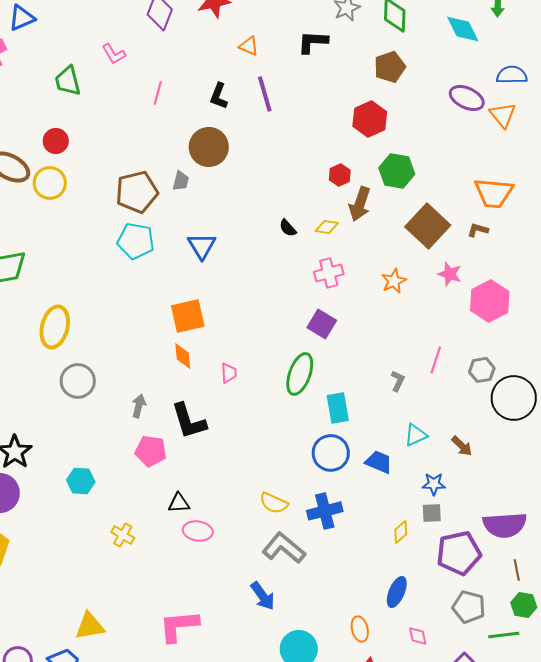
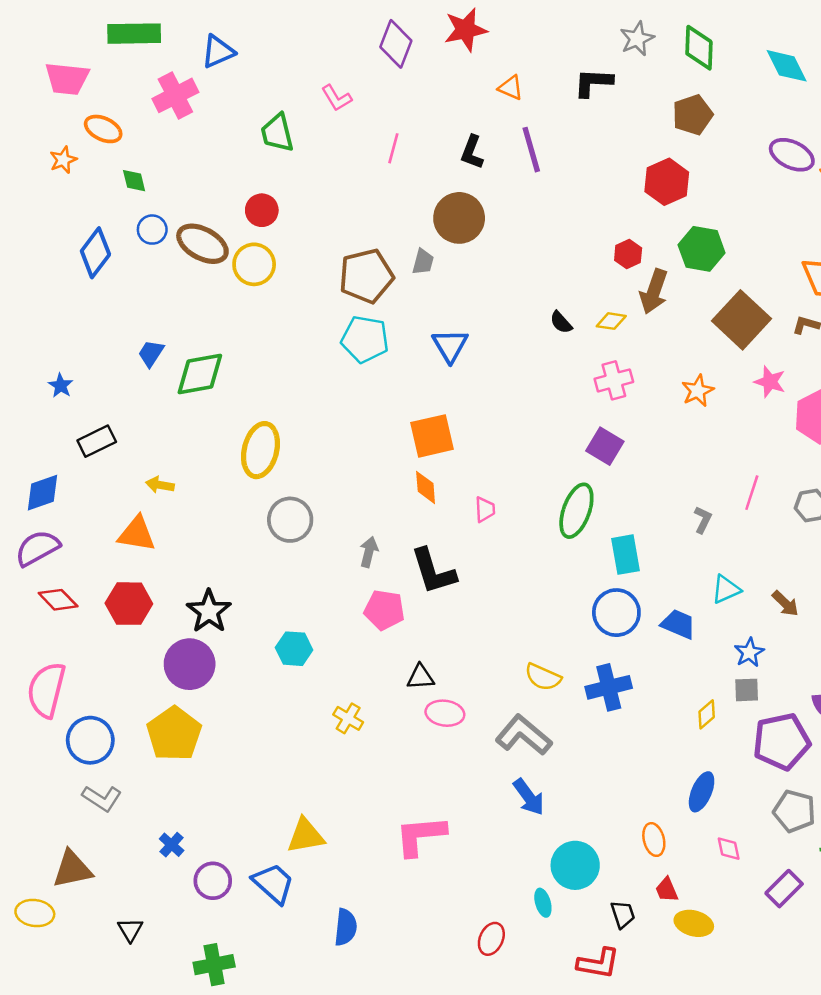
blue star: (434, 484) -> (749, 653), turned -30
gray L-shape: (284, 548) -> (524, 735), moved

